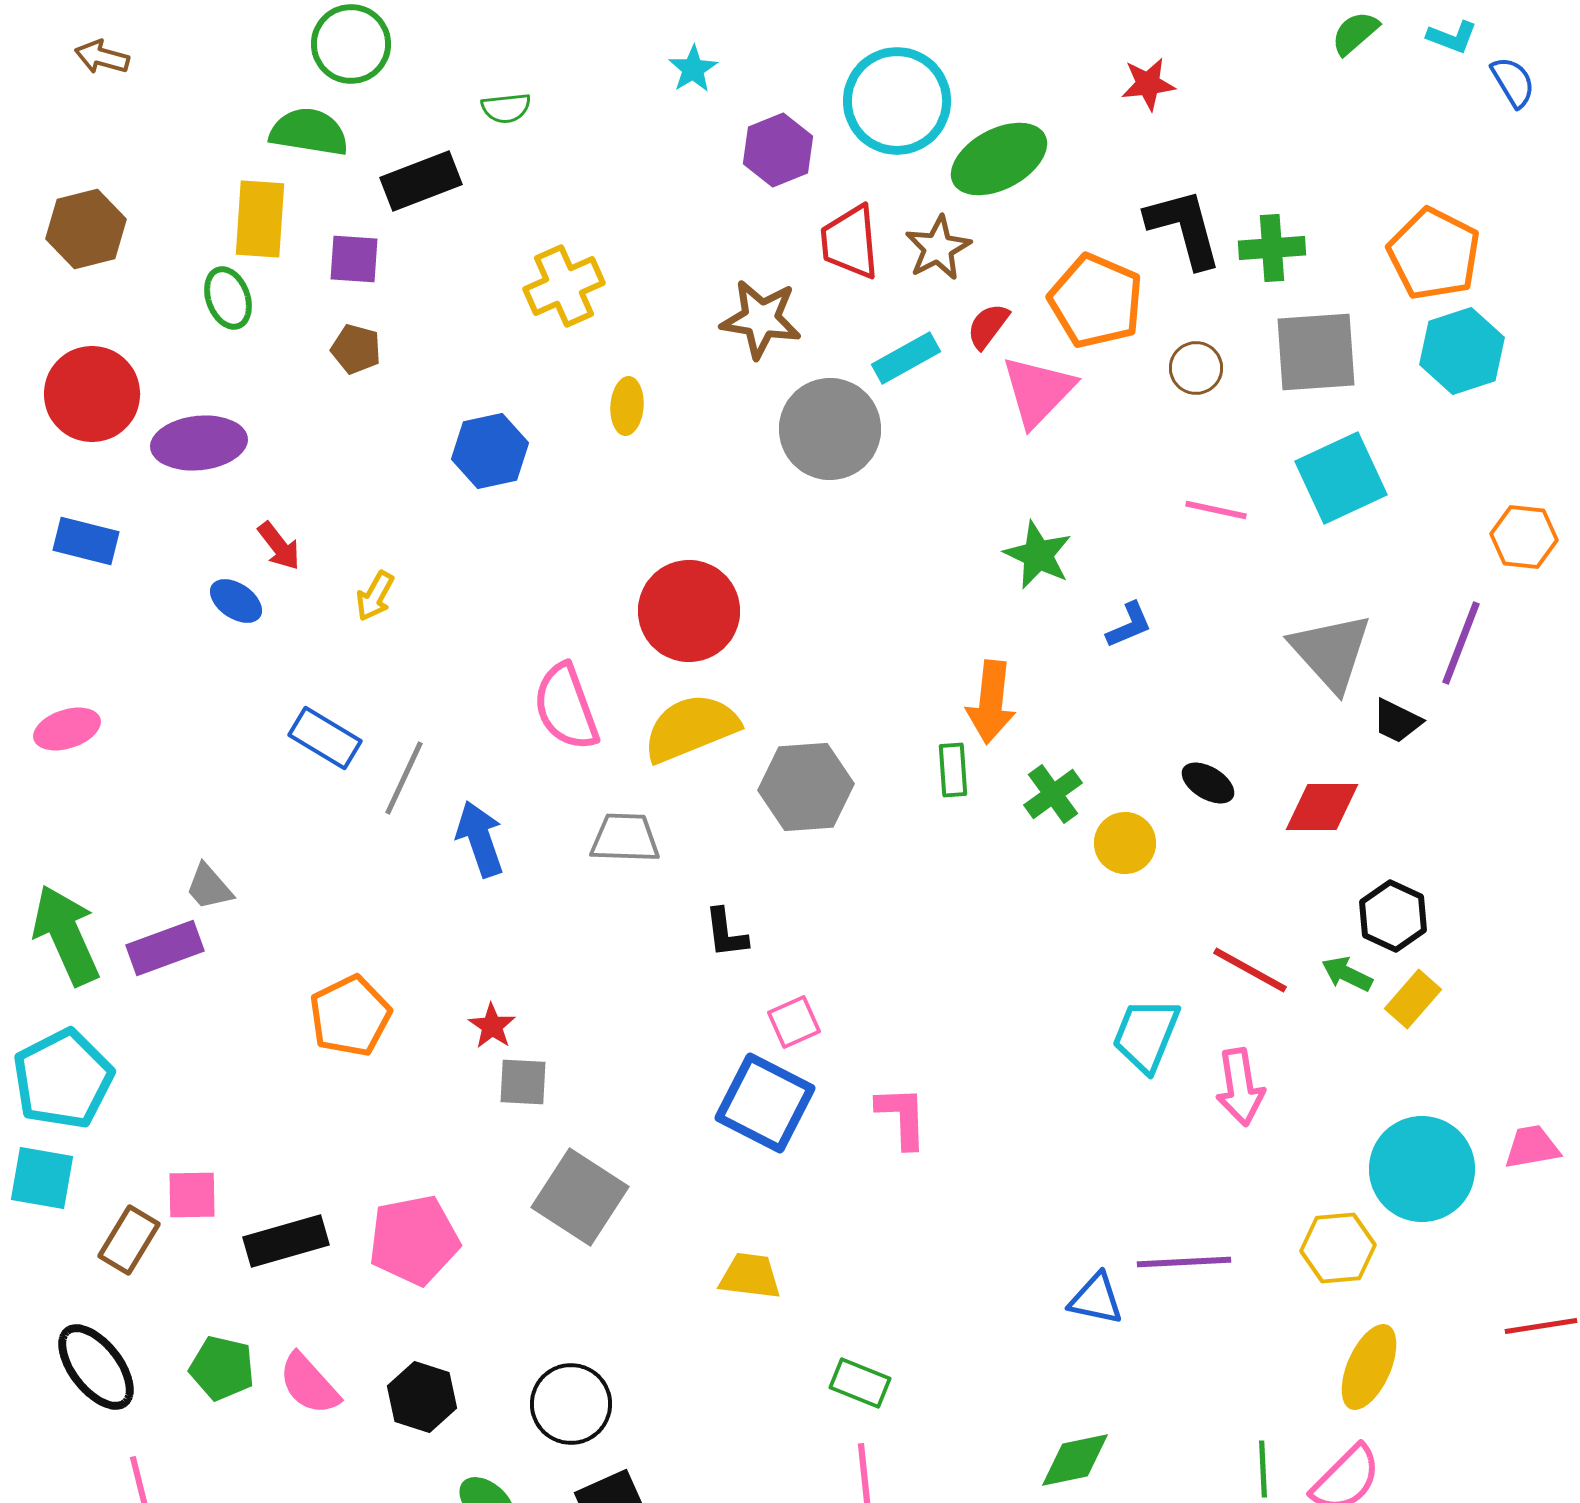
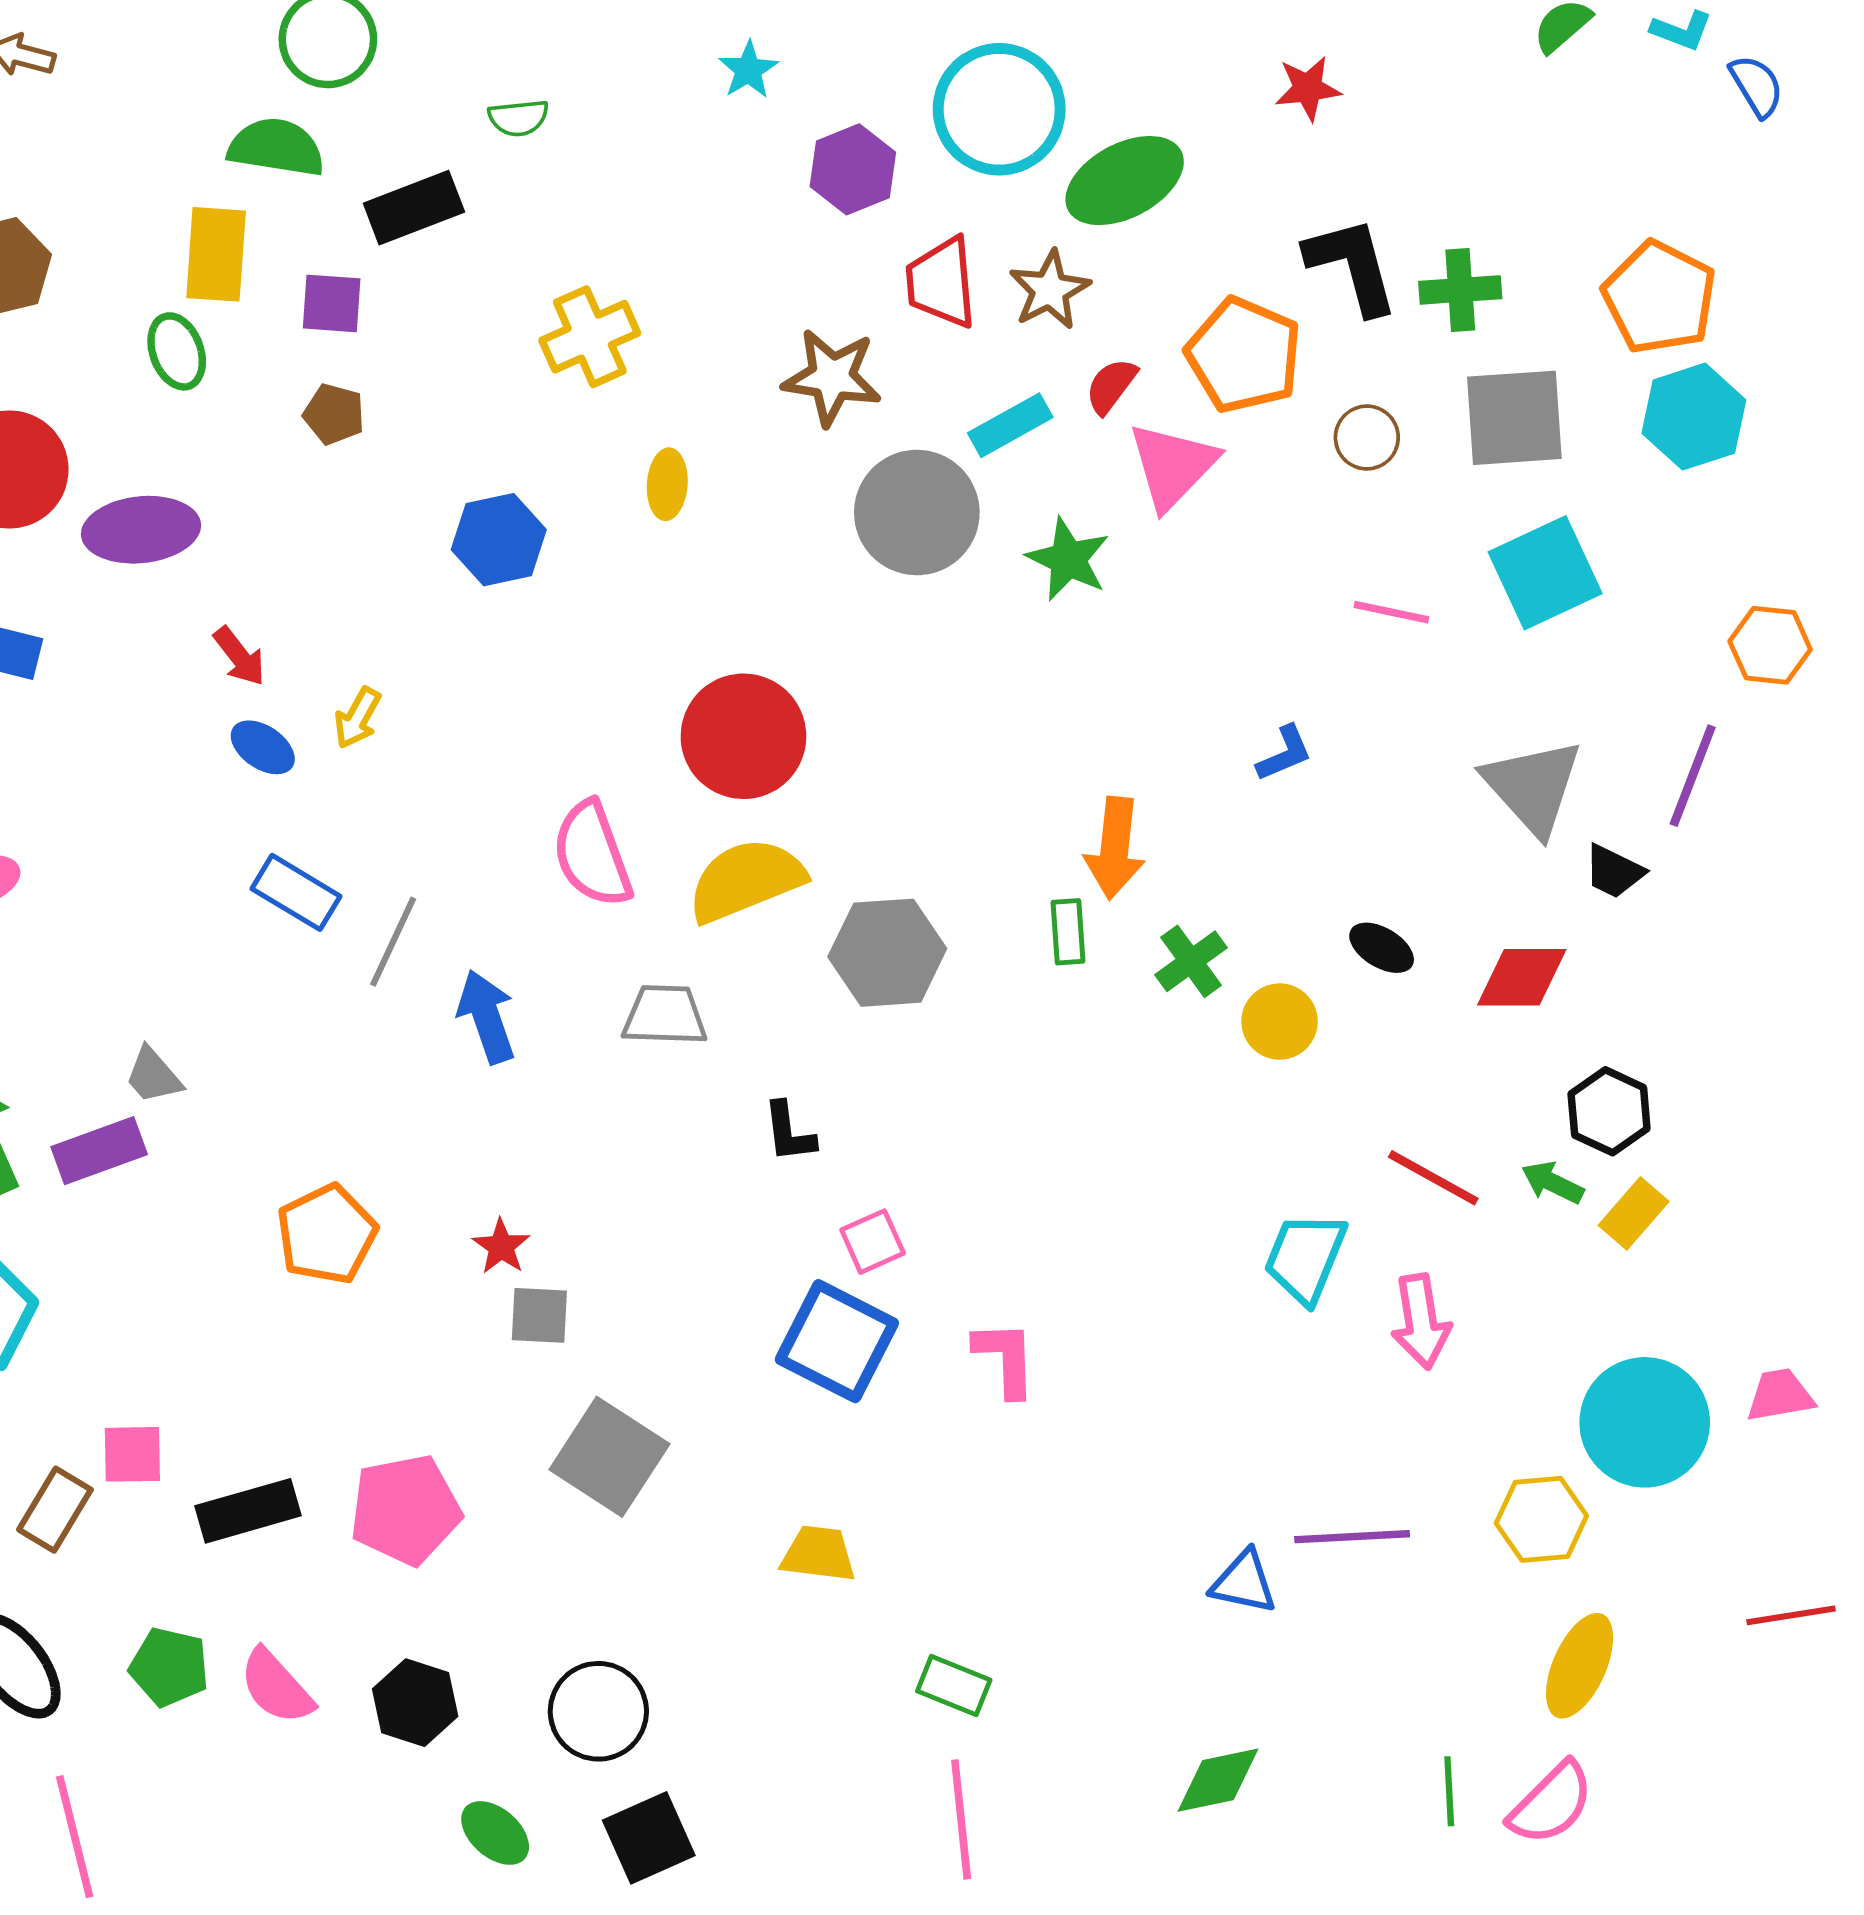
green star: (1038, 555) -> (1068, 559), moved
blue ellipse: (236, 601) -> (263, 747), moved

